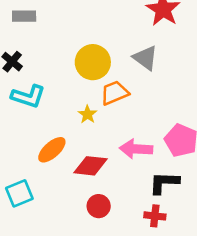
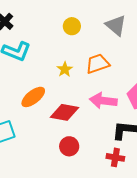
yellow circle: (93, 62) -> (72, 26), size x0.6
orange trapezoid: (115, 93) -> (98, 64), moved

